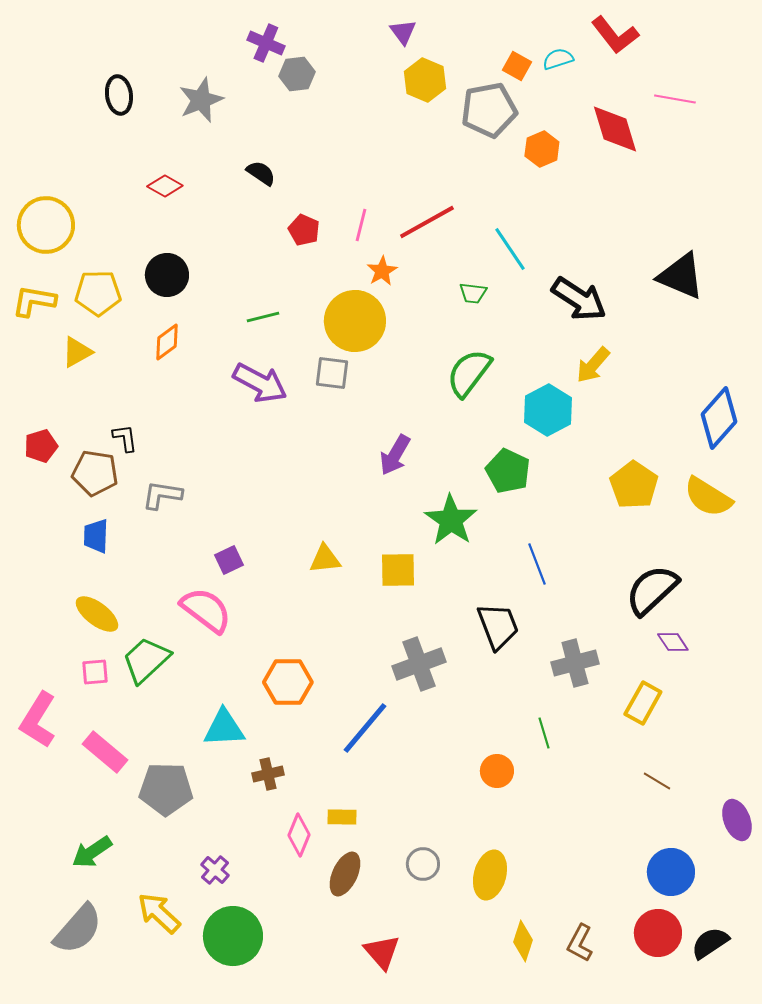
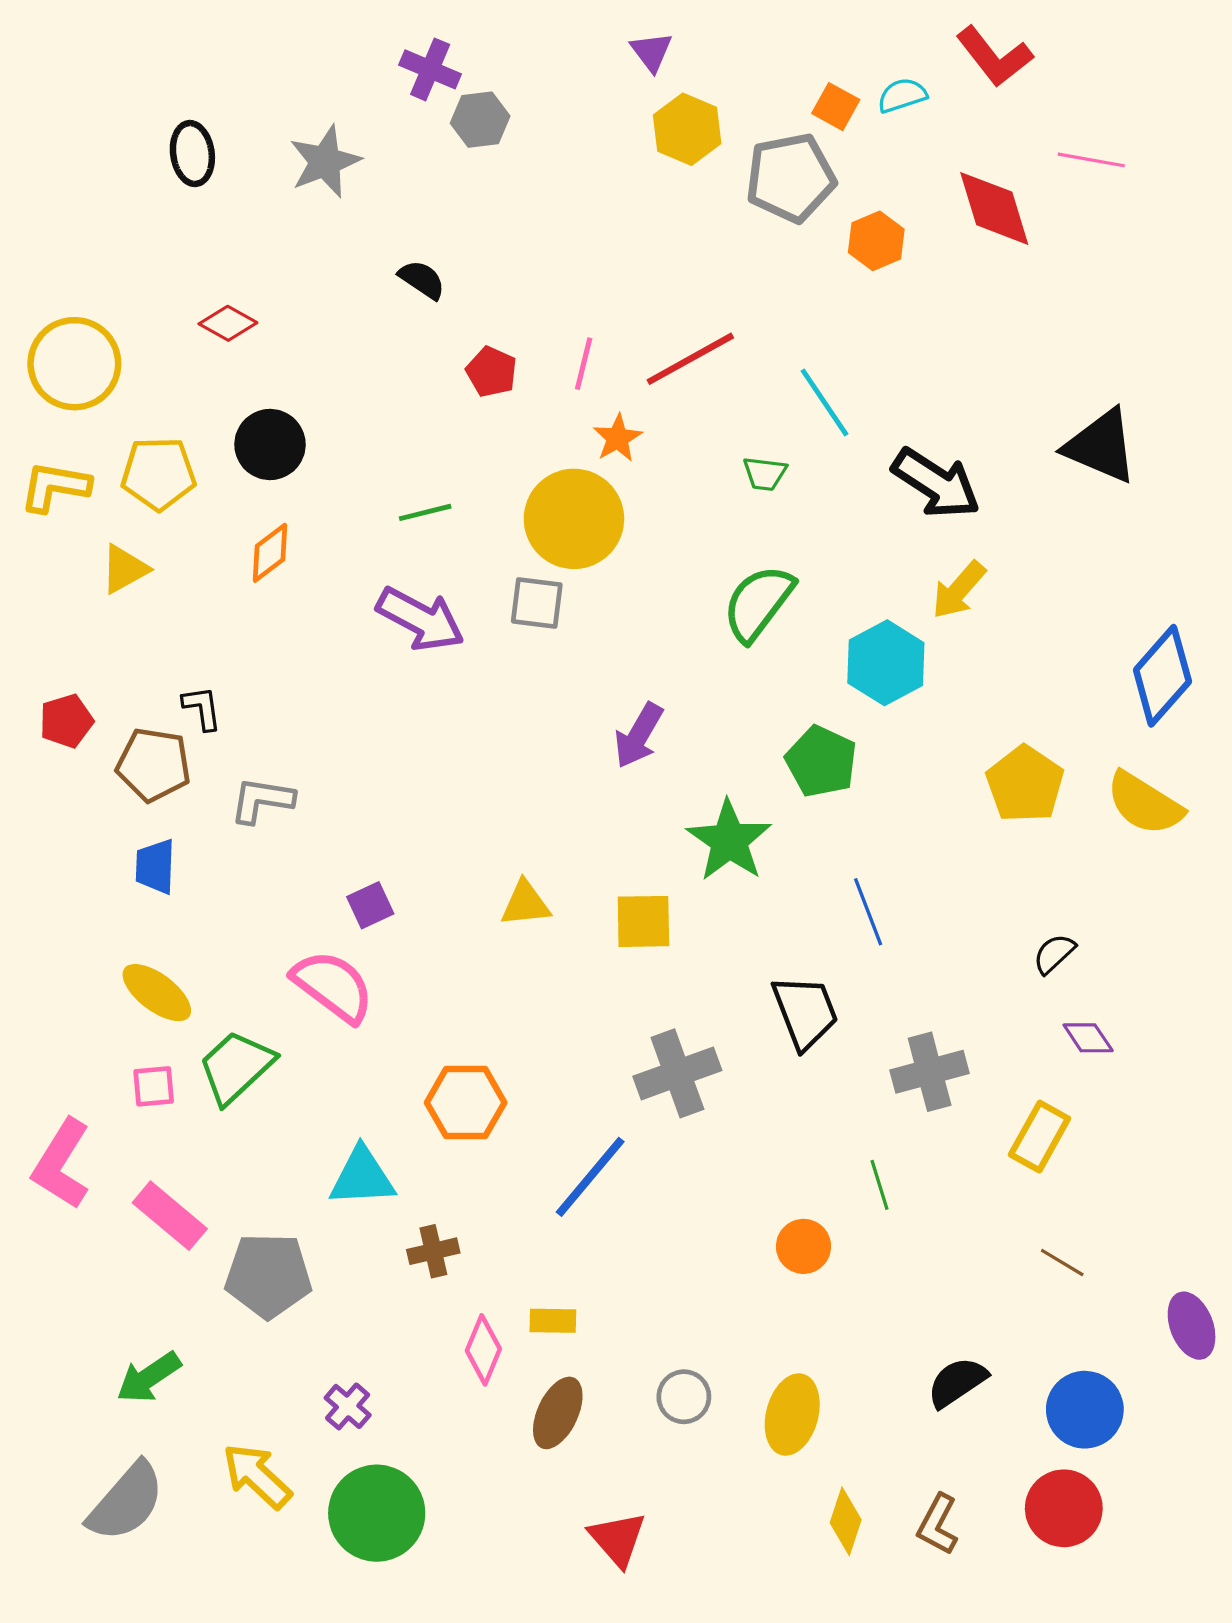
red diamond: (165, 186) -> (228, 323), moved
black semicircle: (652, 590) -> (1054, 954), size x0.5
black semicircle: (710, 943) -> (957, 1382), moved

